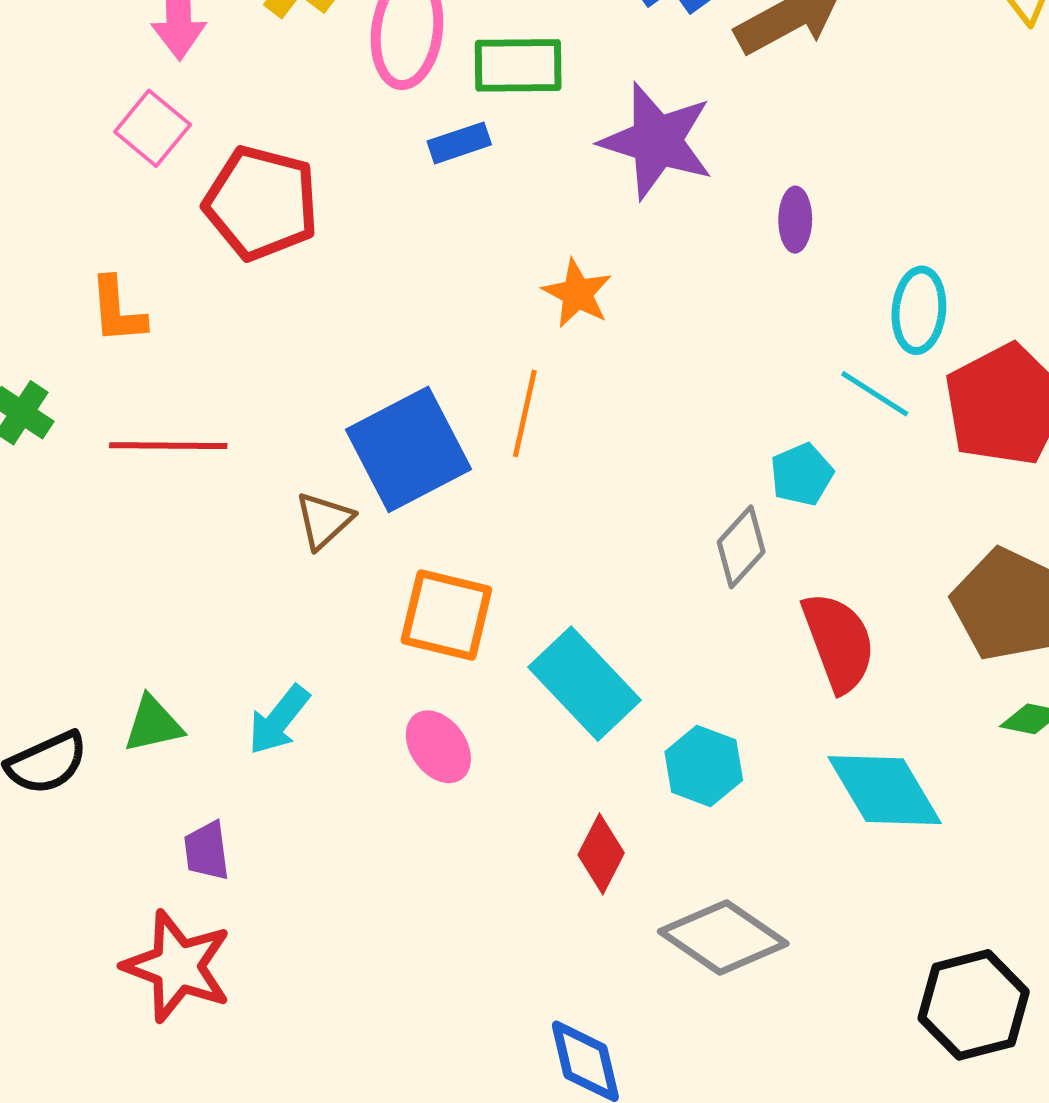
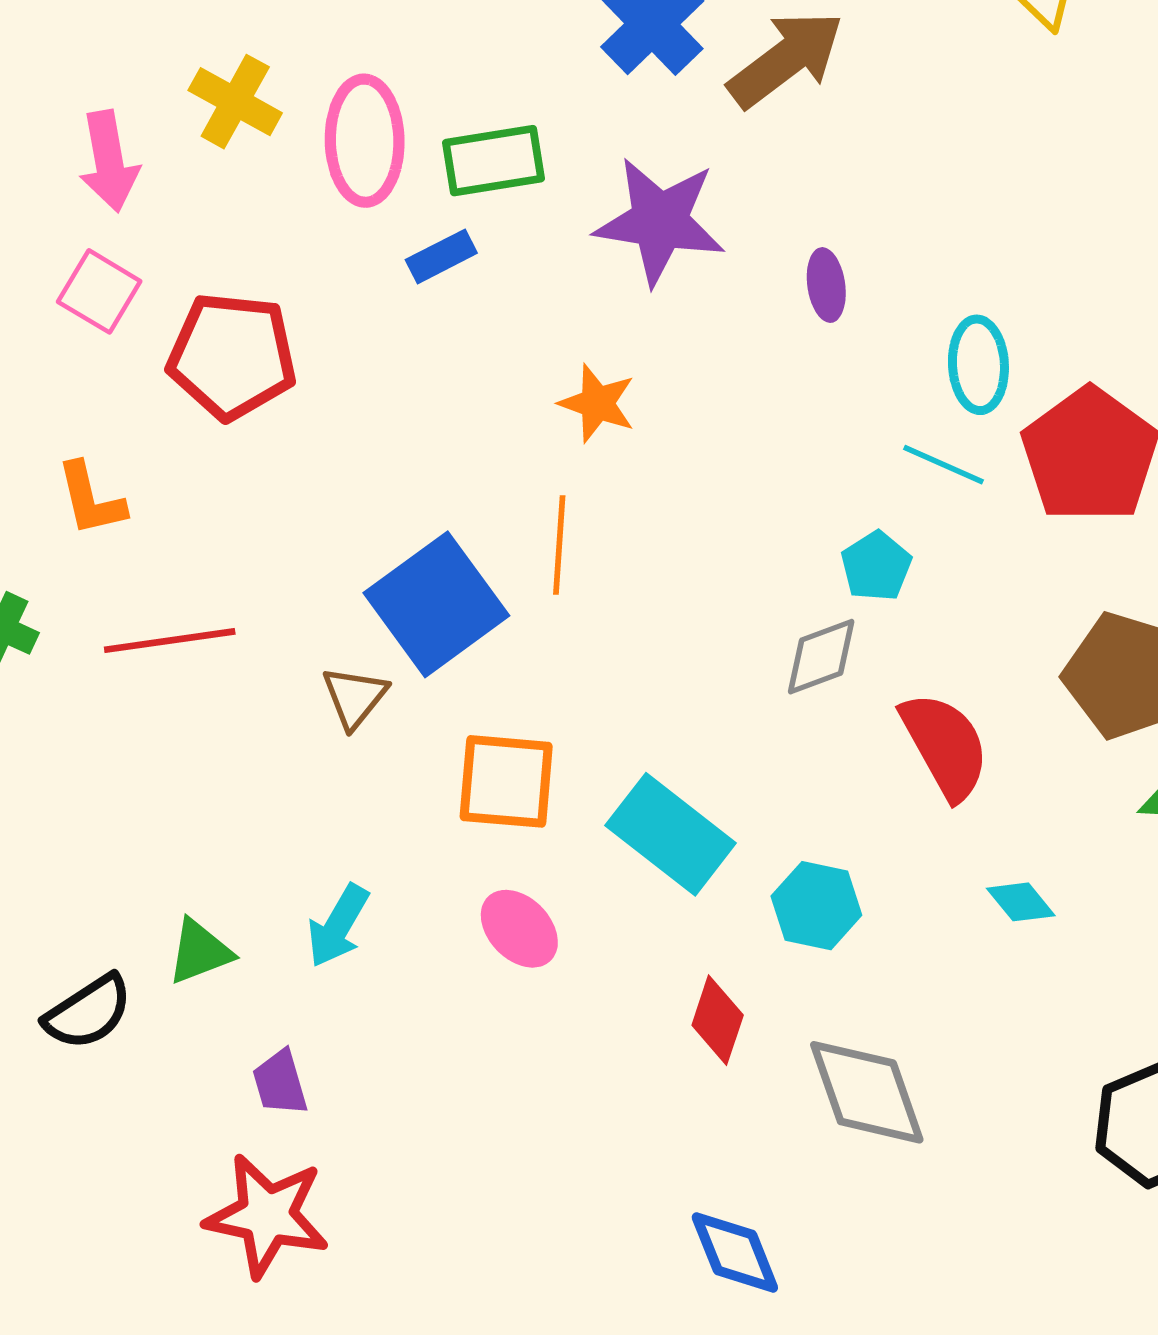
gray diamond: (741, 547) -> (821, 657), turned 36
cyan diamond: (885, 790) -> (1021, 902), size x0.5
gray diamond: (723, 938) -> (867, 1092), turned 45

